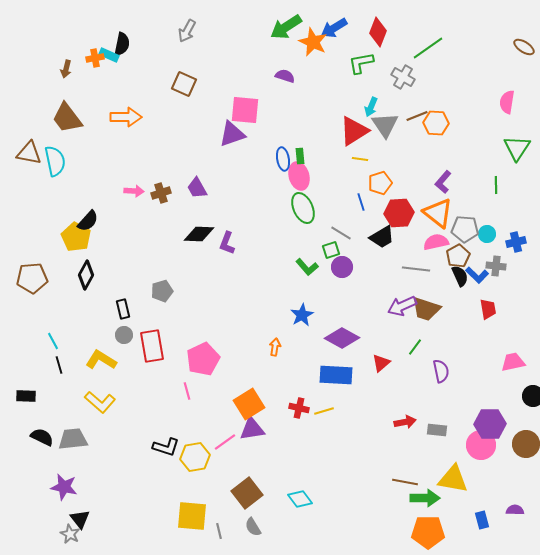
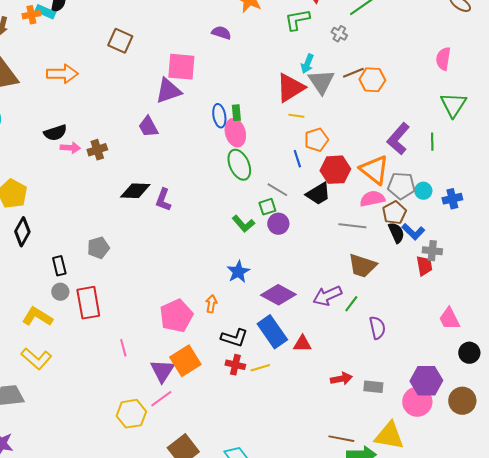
gray cross: (403, 77) -> (339, 34), size x0.7
purple L-shape: (443, 182) -> (398, 139), moved, size x1.4
purple trapezoid: (197, 188) -> (148, 127), moved
black semicircle: (88, 221) -> (55, 133), moved, turned 30
gray cross: (496, 266) -> (432, 251), moved
purple arrow: (402, 306) -> (327, 296), moved
pink pentagon: (203, 359) -> (176, 316), moved
pink trapezoid: (513, 362) -> (449, 319), turned -105
red triangle: (381, 363) -> (302, 344), moved, turned 42
blue rectangle: (336, 375) -> (272, 332), turned 52
purple triangle: (252, 429) -> (162, 371), moved, turned -48
black L-shape: (166, 447) -> (234, 338), moved

